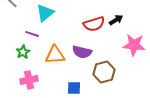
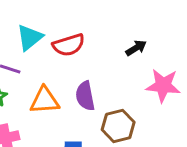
red semicircle: (94, 24) -> (69, 45), moved
purple semicircle: (82, 52) -> (85, 96), turned 66

